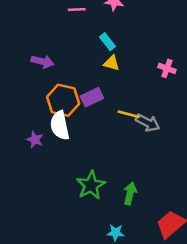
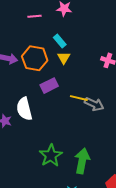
yellow triangle: (112, 63) -> (64, 58), turned 48
orange hexagon: (63, 100) -> (35, 58), moved
green arrow: (130, 193) -> (82, 161), size x1.4

